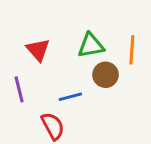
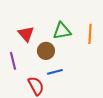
brown circle: (106, 75) -> (46, 51), moved
blue line: (70, 97) -> (55, 72), moved

